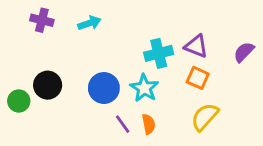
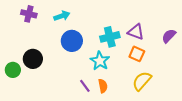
blue circle: (104, 88) -> (72, 41), moved

